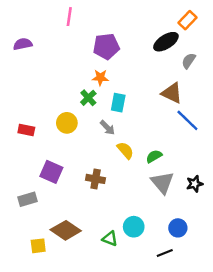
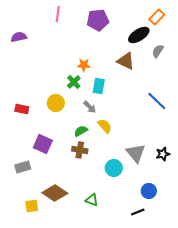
purple pentagon: (106, 46) -> (98, 20), moved
brown triangle: (172, 93) -> (126, 61), moved
green semicircle: (154, 156) -> (81, 131), moved
cyan circle: (134, 227) -> (114, 168), moved

